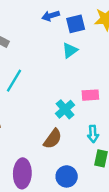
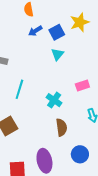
cyan cross: (65, 109) -> (54, 100), moved
brown semicircle: (53, 139) -> (61, 127), turned -30

